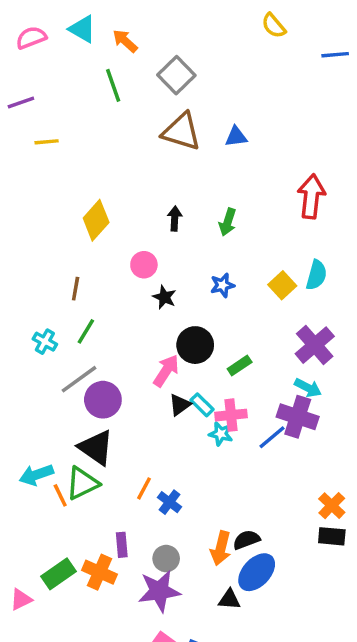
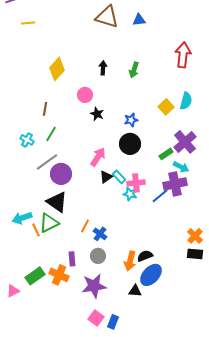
blue star: (222, 285) -> (131, 120), moved
black circle: (195, 345) -> (130, 144), moved
green rectangle: (240, 366) -> (166, 154), moved
purple cross: (298, 417) -> (175, 184), turned -30
gray circle: (166, 559) -> (98, 256), moved

